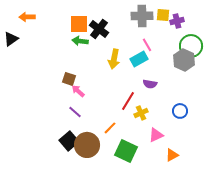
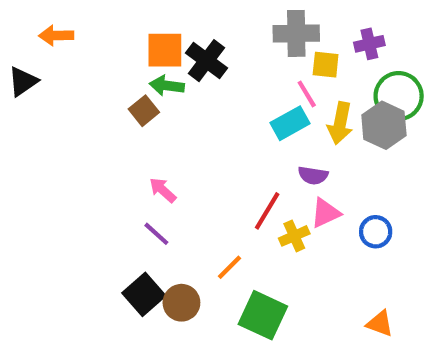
yellow square: (163, 15) -> (326, 65), moved
yellow arrow: (114, 59) -> (340, 123), moved
brown square: (69, 79) -> (144, 111), moved, turned 32
pink triangle: (156, 135) -> (326, 213), moved
brown circle: (87, 145) -> (181, 303), size x0.7
orange triangle: (172, 155) -> (380, 324), moved, turned 48

